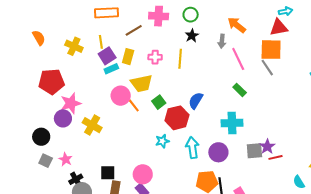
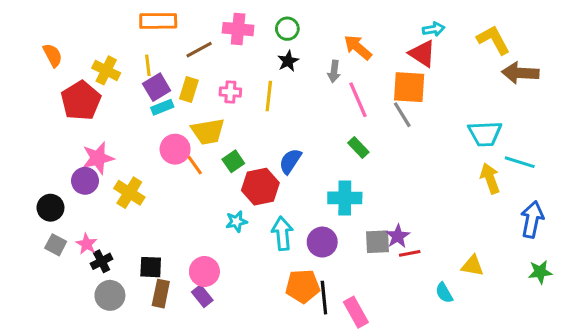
red triangle: (279, 27) -> (422, 54), turned 42
red pentagon: (51, 82) -> (81, 101), moved, turned -30
black cross: (76, 179) -> (102, 261), moved

